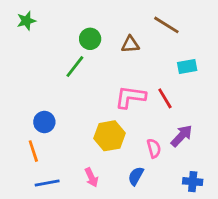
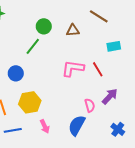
blue circle: (44, 122) -> (16, 73), moved
yellow hexagon: (109, 136) -> (30, 102), moved
blue semicircle: (136, 176) -> (77, 125), size x1.5
blue cross: (193, 182) -> (118, 129), turned 32

